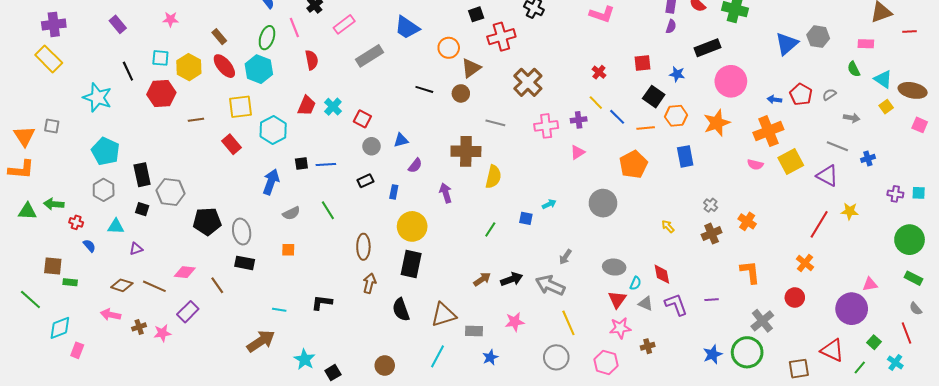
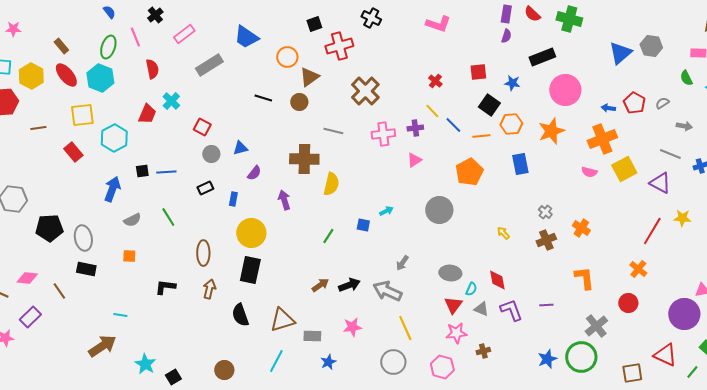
cyan cross: (333, 107) -> (171, 101), moved
black L-shape: (322, 303) -> (165, 287), moved

